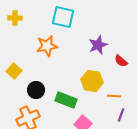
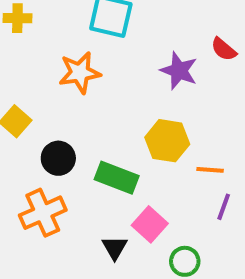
purple star: (98, 45) -> (179, 71), turned -30
red semicircle: (121, 61) -> (224, 49), moved

